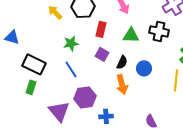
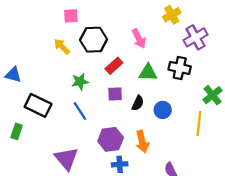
red rectangle: (101, 29) -> (114, 66), turned 35
purple square: (102, 54) -> (115, 94), turned -32
orange arrow: (122, 84) -> (142, 142), moved
green rectangle: (31, 87) -> (17, 131), moved
purple hexagon: (85, 97) -> (111, 139), moved

